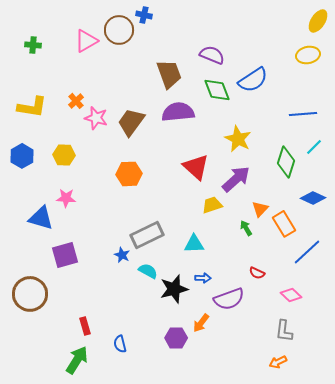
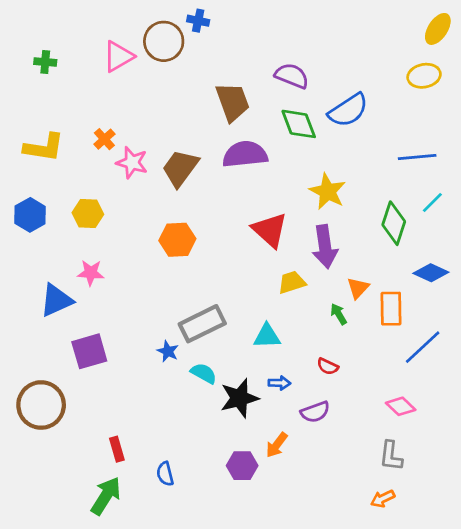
purple arrow: (236, 179) -> (325, 247), turned 124
blue triangle: (41, 218) -> (56, 300), turned -40
orange rectangle: (284, 224) -> (391, 309), turned 30
red semicircle: (257, 273) -> (328, 366), moved
purple semicircle: (229, 299) -> (315, 412), size x0.7

